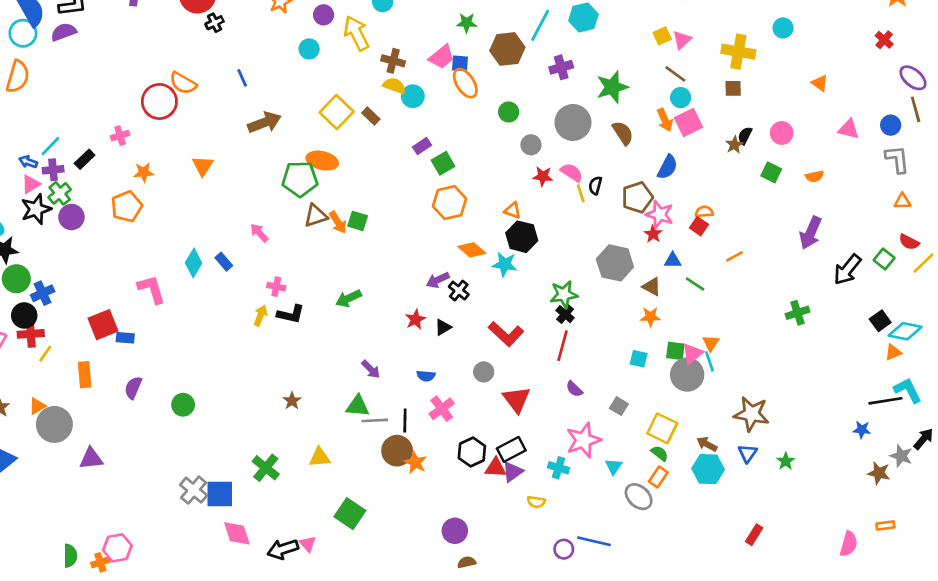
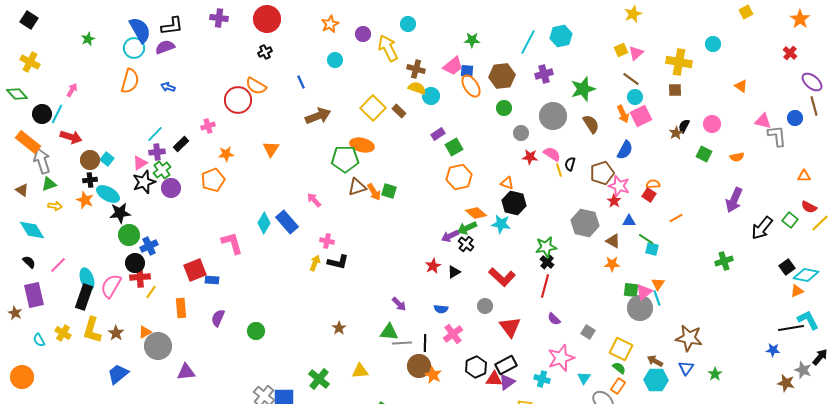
black cross: (215, 23) -> (265, 52), moved
cyan circle: (309, 49) -> (335, 60), moved
brown hexagon: (507, 49) -> (502, 76), moved
gray L-shape: (897, 159) -> (777, 136), moved
blue arrow: (28, 162) -> (168, 87), moved
blue rectangle: (224, 262) -> (287, 222), size x1.6
green arrow: (348, 298) -> (467, 228), moved
cyan square: (639, 359) -> (652, 249), moved

